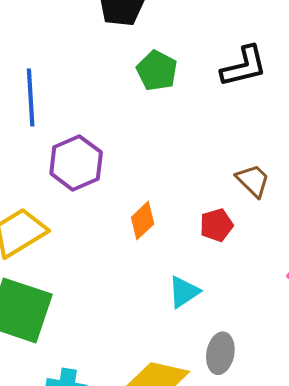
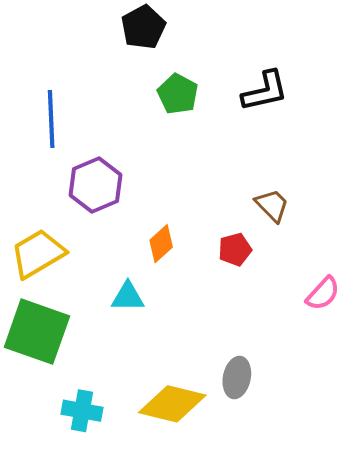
cyan triangle: (184, 292) -> (128, 297), moved, turned 33

